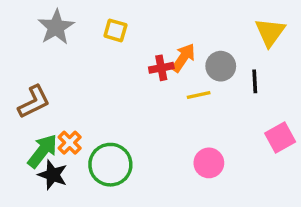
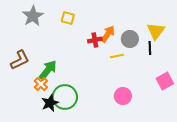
yellow triangle: (270, 32) -> (156, 31), moved
green arrow: (42, 151) -> (48, 70), moved
black star: (53, 175) -> (50, 103), moved, turned 30

